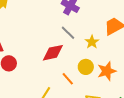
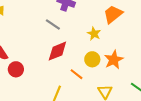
gray line: (68, 33) -> (53, 24), moved

